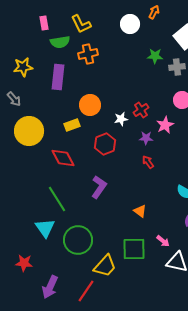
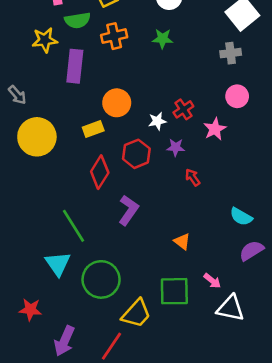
green star: (155, 56) -> (163, 39), moved
yellow star: (23, 67) -> (45, 40), moved
purple star: (146, 138) -> (176, 147), moved
red diamond: (63, 158) -> (100, 172), moved, turned 60

